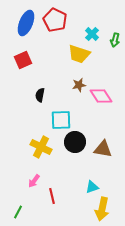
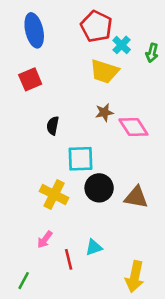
red pentagon: (55, 20) -> (96, 26), moved
blue ellipse: (26, 23) -> (34, 30), turned -35
cyan triangle: (92, 187) -> (94, 247), moved

